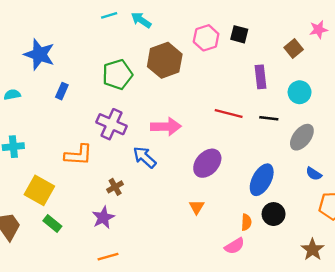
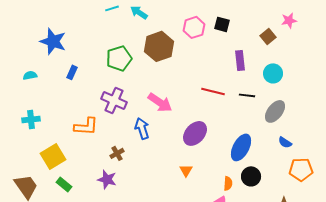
pink arrow: (166, 127) -> (160, 102), turned 35
blue arrow: (145, 157) -> (142, 128), turned 30
yellow square: (39, 190) -> (53, 156), turned 30
purple star: (103, 218) -> (107, 179), turned -30

